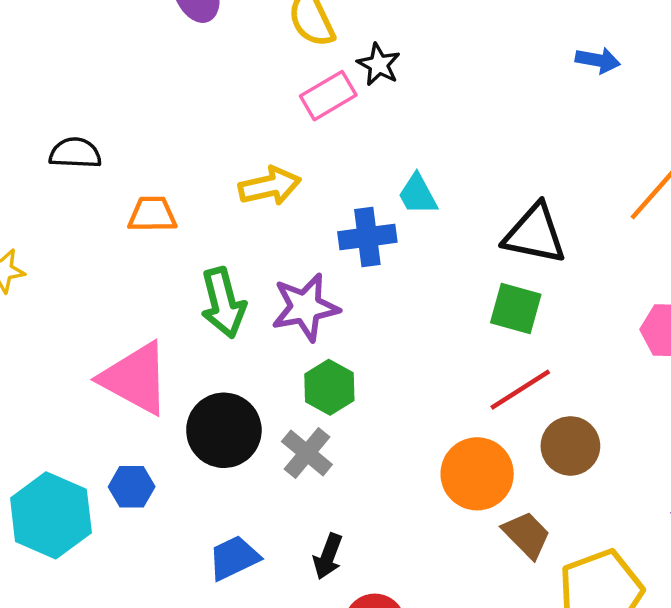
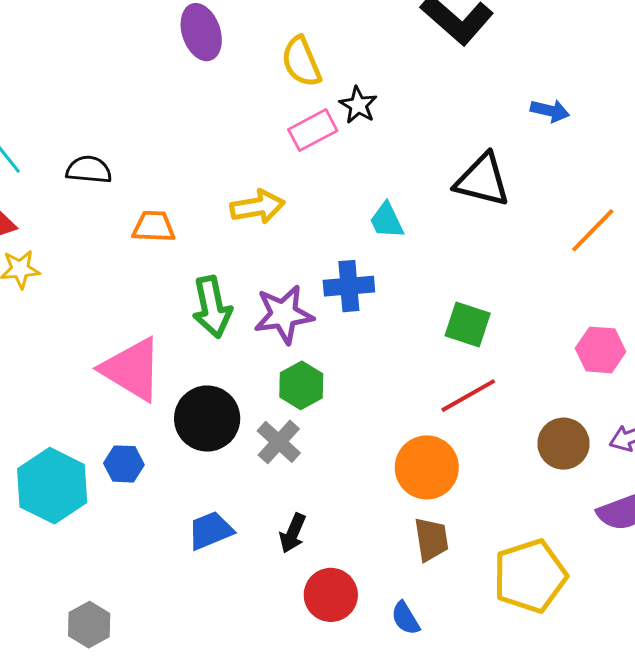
black triangle: (535, 234) -> (482, 180), moved
blue cross: (367, 237) -> (349, 286), moved
brown circle: (570, 446) -> (563, 444), moved
brown trapezoid: (527, 535) -> (431, 539), moved, turned 33

